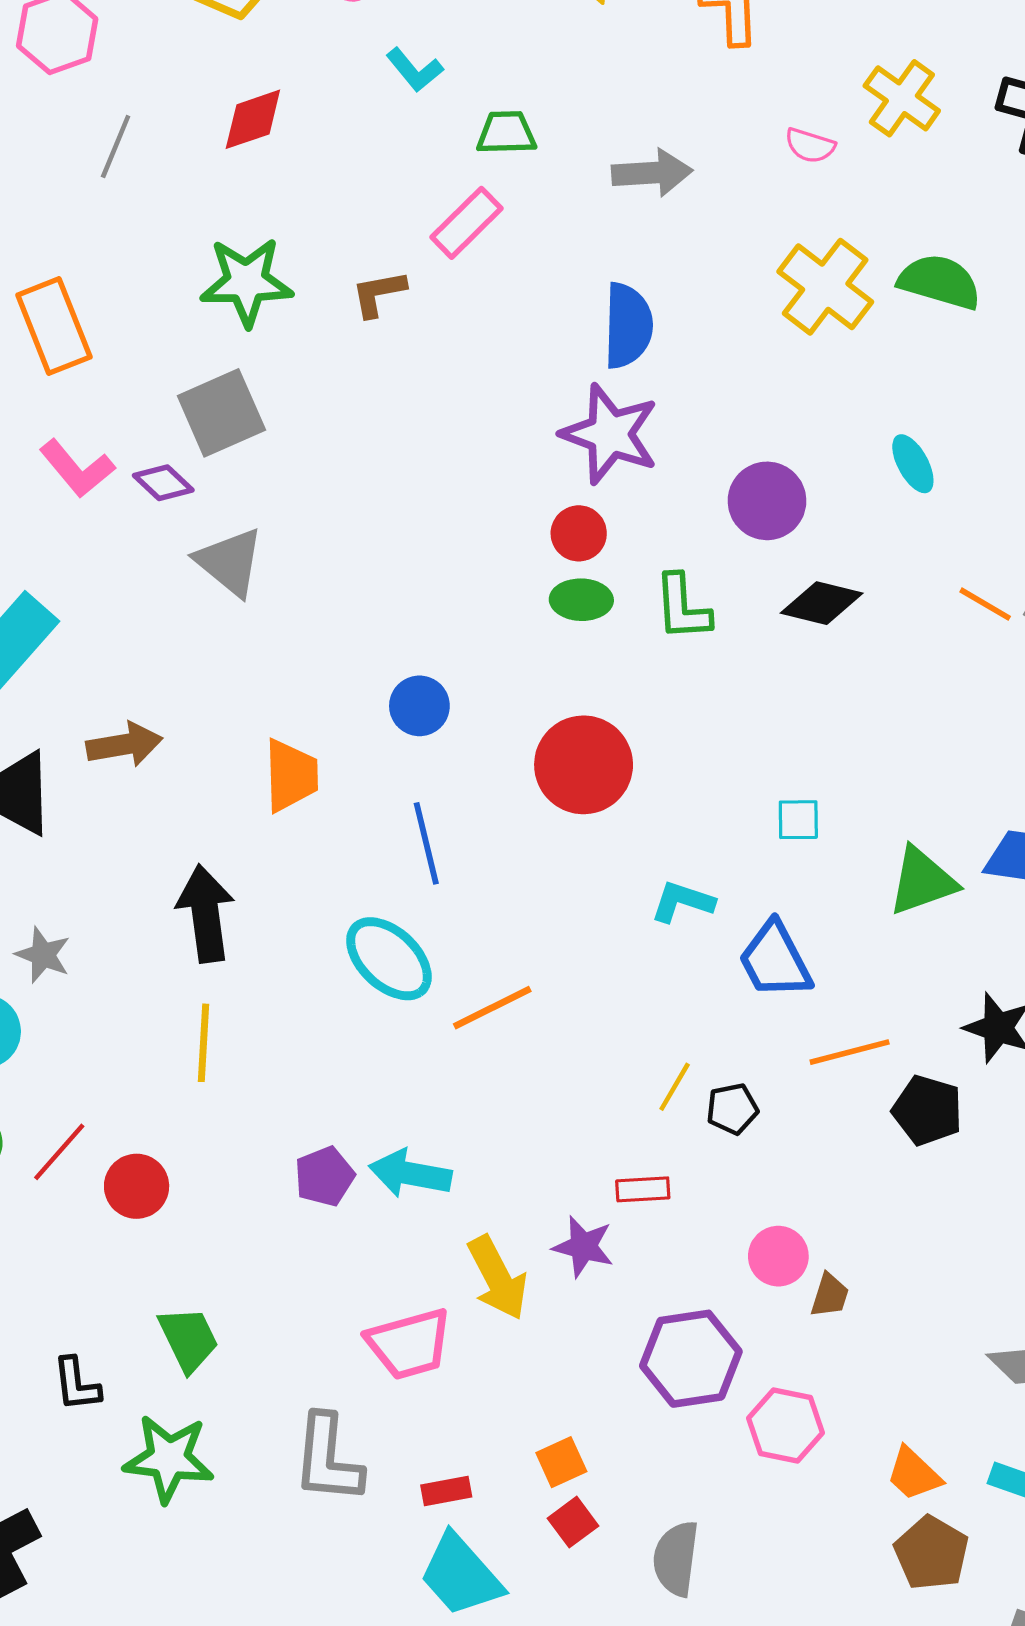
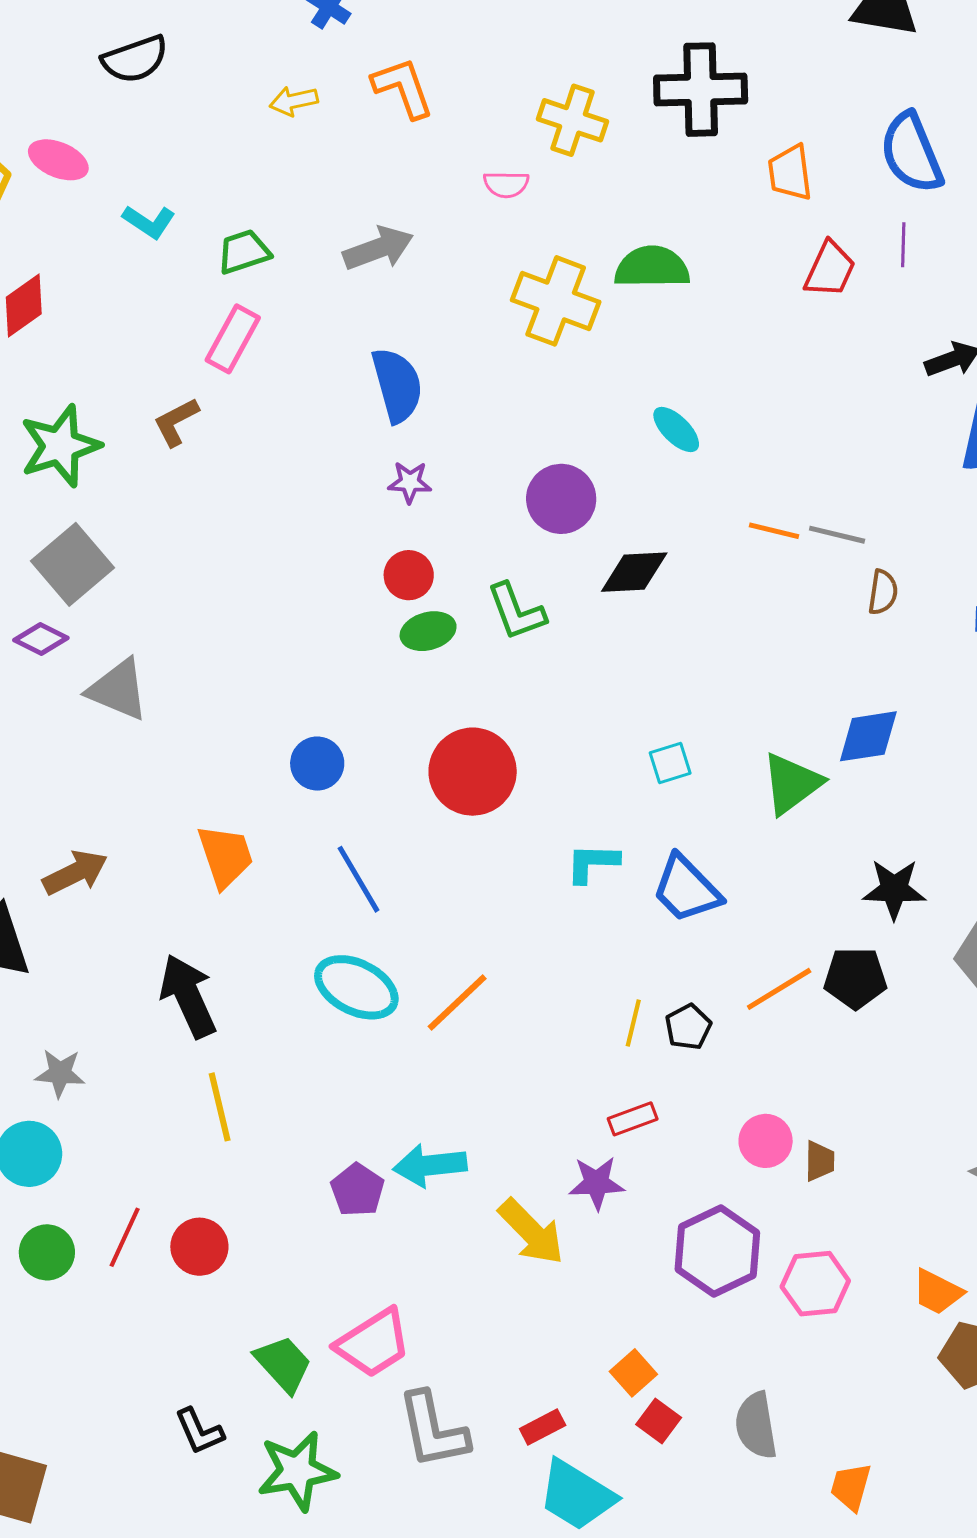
purple star: (610, 434) -> (410, 482), size x0.5
orange line: (850, 1052) -> (779, 989), moved
pink trapezoid: (409, 1344) -> (373, 1343), moved

